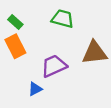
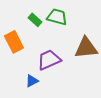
green rectangle: (15, 22) -> (35, 20), moved

